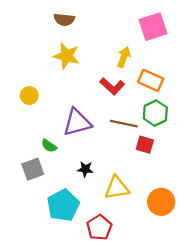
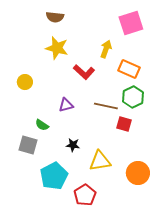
red L-shape: (112, 86) -> (84, 72), moved
purple triangle: (77, 122) -> (66, 105), size x0.6
gray square: (33, 169) -> (28, 145), turned 36

